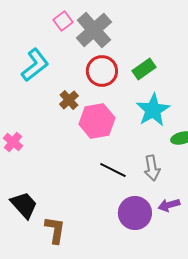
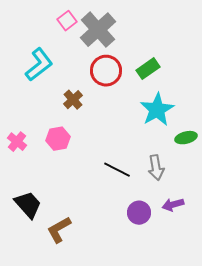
pink hexagon: (97, 121) -> (58, 139), moved, size x0.7
purple circle: (135, 213) -> (139, 213), size x0.7
brown L-shape: (55, 230) -> (59, 230), turned -128

